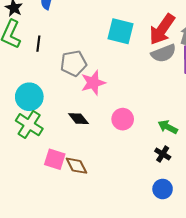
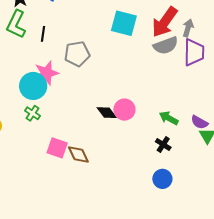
pink star: (93, 83) -> (46, 73), moved
black diamond: (78, 119) -> (107, 113), moved
green cross: (29, 125) -> (33, 113), size x0.6

